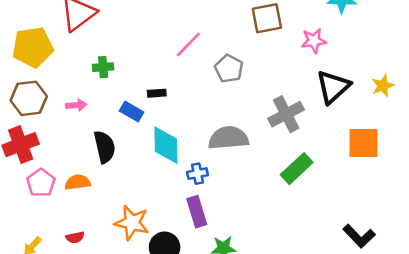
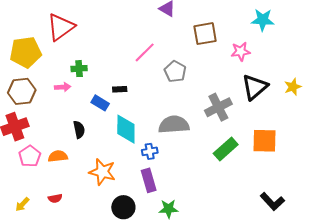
pink arrow: (76, 105) -> (63, 87), moved
orange square: (363, 143) -> (264, 141), moved
black semicircle: (105, 147) -> (79, 130), size x0.7
orange star: (132, 223) -> (102, 172), moved

